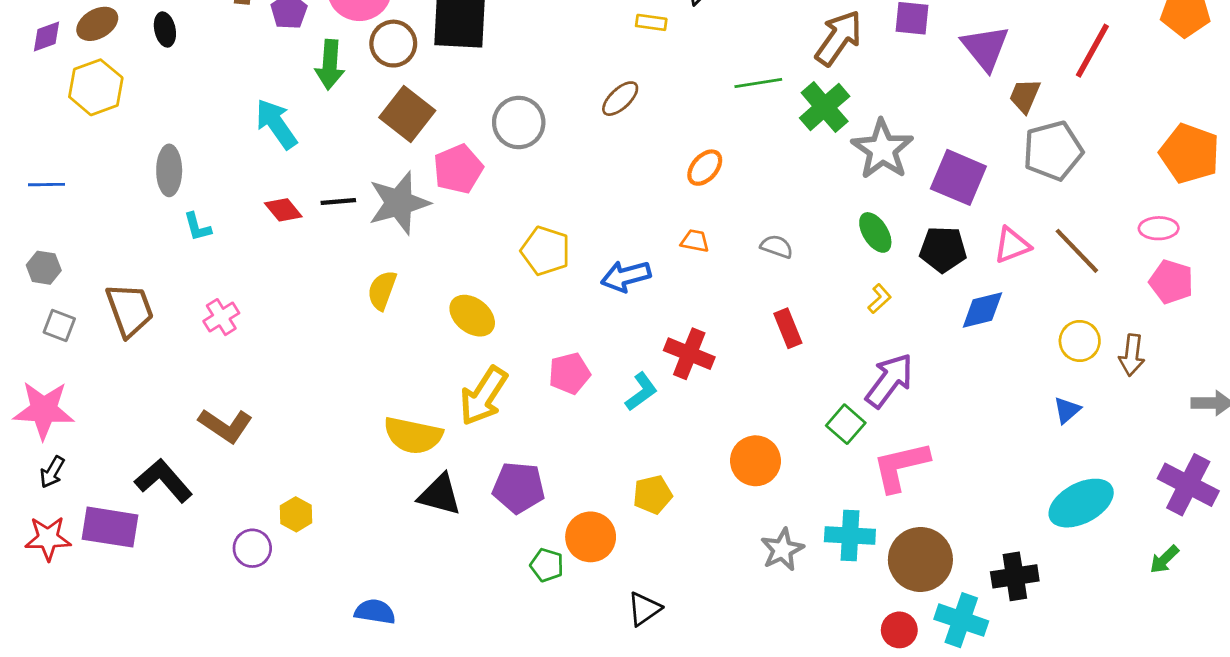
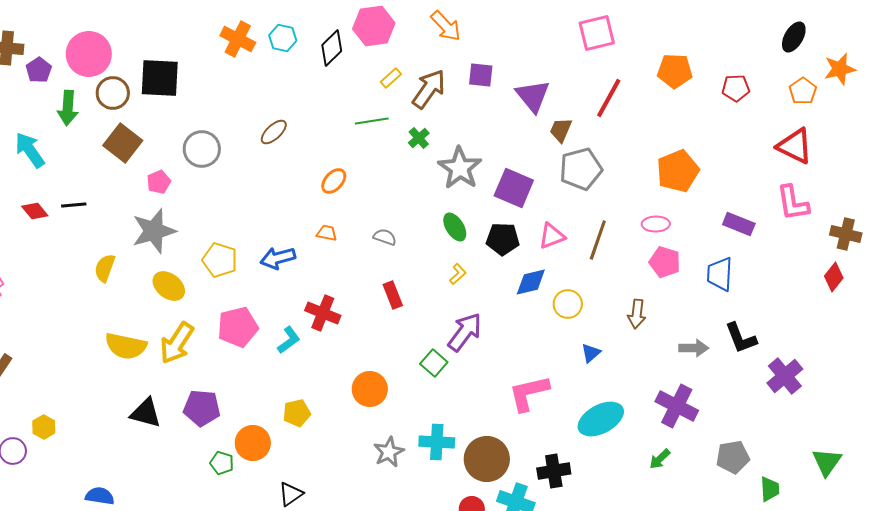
yellow rectangle: (651, 22) -> (391, 78), moved, turned -50
green cross: (825, 107) -> (419, 138), size x0.6
orange pentagon: (1190, 154) -> (678, 171), turned 30
pink pentagon: (458, 169) -> (159, 182), size x0.7
gray star: (399, 203) -> (154, 231), moved
yellow pentagon: (545, 251) -> (220, 260), moved
brown line: (1077, 251) -> (598, 240), turned 63
yellow circle: (1080, 341) -> (568, 304), moved
pink pentagon: (569, 373) -> (238, 327), size x1.4
yellow semicircle: (413, 435) -> (126, 346), moved
pink L-shape: (901, 466) -> (529, 393), moved

